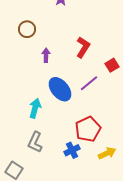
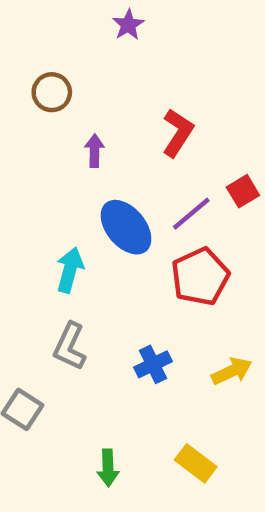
red square: (112, 65) -> (243, 191), moved
red pentagon: (88, 129) -> (200, 277), moved

